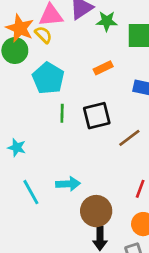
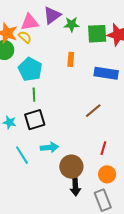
orange rectangle: (103, 68) -> (71, 59), turned -56
green line: (62, 113) -> (34, 95), moved
black square: (97, 116) -> (35, 120), moved

